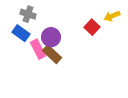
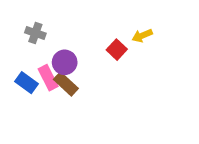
blue rectangle: (21, 33) -> (26, 83), moved

